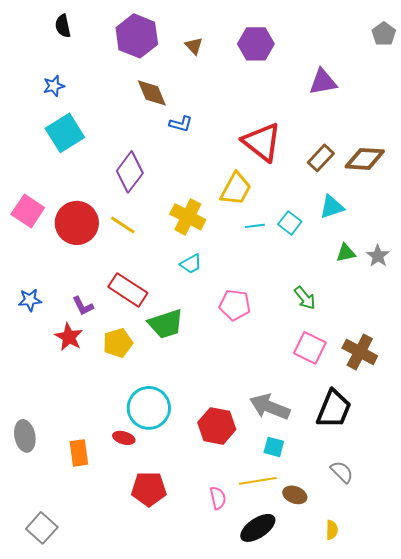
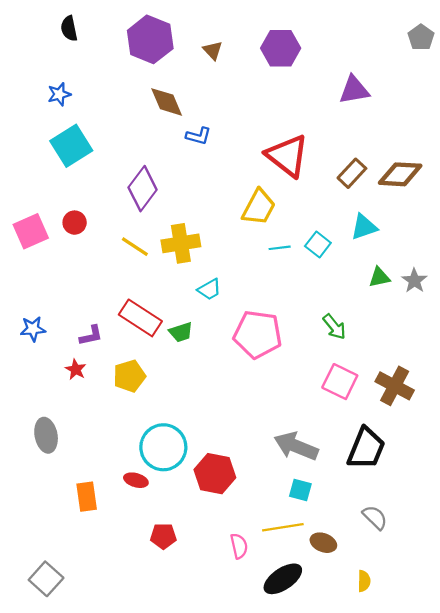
pink square: (28, 211) -> (31, 231), turned 32
yellow cross: (188, 217) -> (181, 243), moved, turned -36
red circle: (77, 223) -> (75, 223), moved, size x0.5
pink pentagon: (235, 305) -> (258, 334), size x1.4
purple L-shape: (83, 306) -> (91, 335), turned -75
green trapezoid: (166, 324) -> (181, 332), moved, size x0.6
red star: (69, 337) -> (76, 369), size x0.7
red hexagon: (217, 426) -> (215, 474), moved
gray ellipse: (25, 436) -> (46, 435), moved
red pentagon: (149, 489) -> (163, 536), size x0.7

